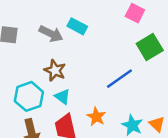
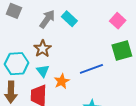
gray arrow: (51, 34) -> (47, 19), turned -96
orange star: (96, 117) -> (62, 81), moved

